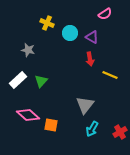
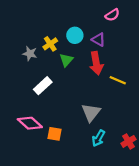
yellow cross: (47, 23) -> (50, 44), moved, turned 32
red arrow: (90, 59) -> (96, 63), size x1.5
white rectangle: (18, 80) -> (43, 86), moved
green triangle: (41, 81) -> (66, 60), moved

